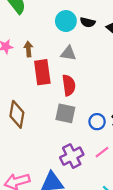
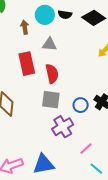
brown arrow: (28, 49) -> (25, 27), moved
pink line: (102, 152) -> (86, 149), moved
purple cross: (72, 156) -> (63, 127), moved

